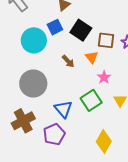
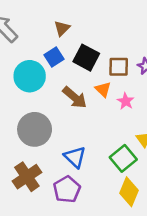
brown arrow: (68, 61) -> (75, 97), size x1.5
pink star: (104, 77) -> (126, 101), moved
green square: (91, 100) -> (123, 158), moved

